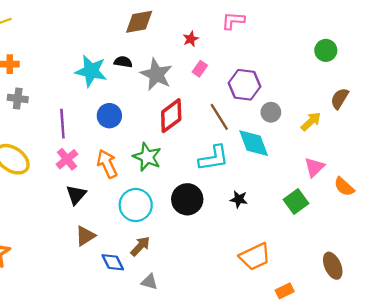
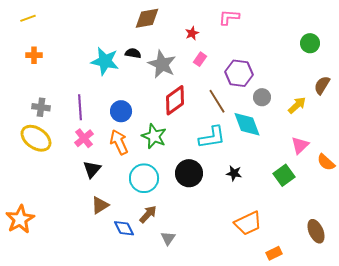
gray cross: (18, 98) -> (41, 107), moved
blue circle: (109, 116) -> (121, 111), moved
gray triangle: (149, 282) -> (168, 238), moved, turned 49

